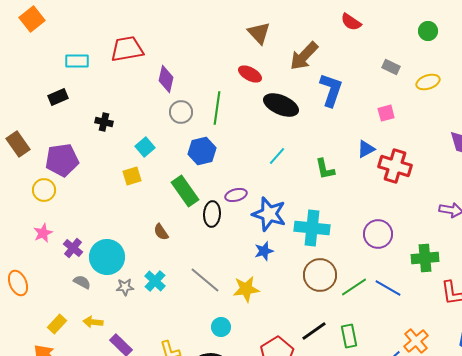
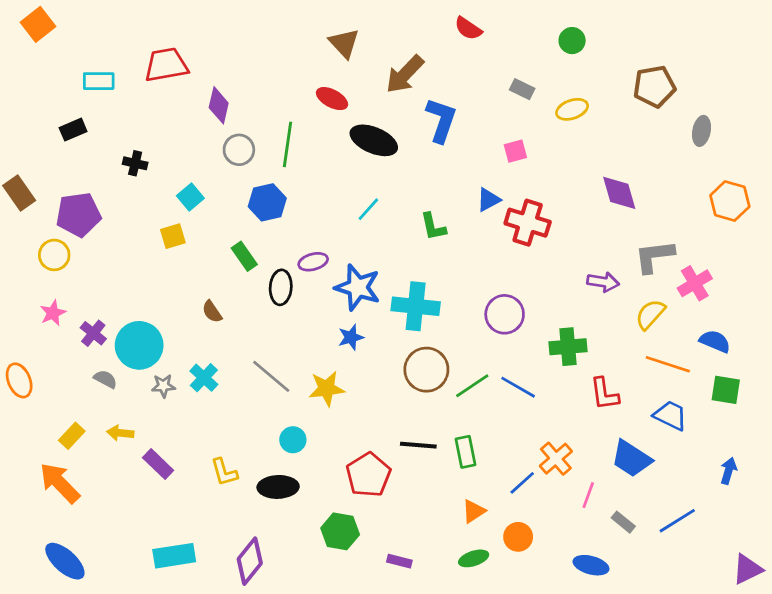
green rectangle: (185, 191) -> (244, 256), size x0.7
black line: (314, 331) -> (418, 445), turned 40

